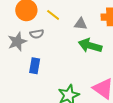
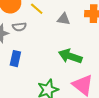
green arrow: (90, 46) -> (70, 56), moved

